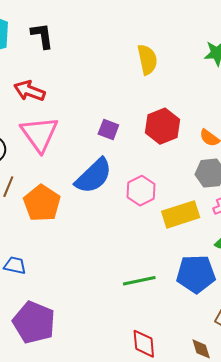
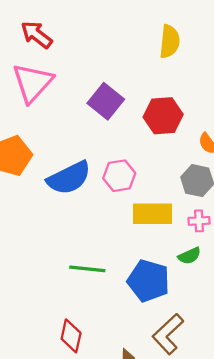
purple square: (108, 129) -> (106, 101), size x1.5
blue semicircle: (94, 176) -> (69, 178), moved

